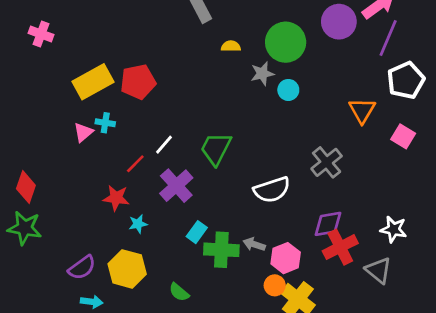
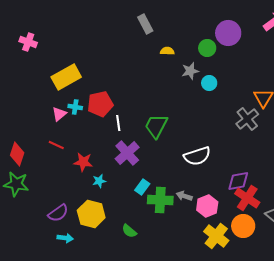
purple circle: (339, 22) -> (228, 33), moved
green circle: (286, 42) -> (207, 48), size x0.6
red pentagon: (138, 82) -> (100, 104), moved
white line: (164, 145) -> (118, 123), turned -49
gray cross: (327, 162) -> (247, 119), moved
red line: (135, 164) -> (56, 145), moved, turned 70
red cross: (340, 247) -> (247, 198), turned -30
orange circle: (275, 285) -> (243, 226), moved, size x1.5

